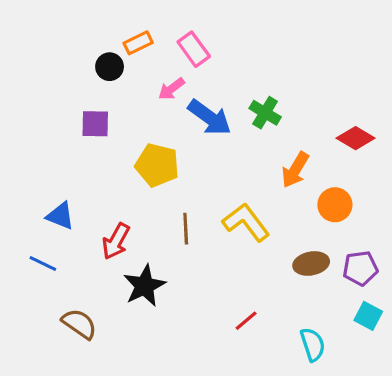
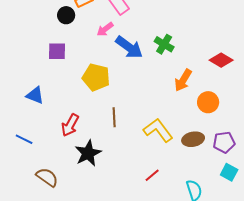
blue triangle: (60, 216) -> (35, 95), moved
yellow L-shape: (246, 222) -> (158, 130), moved

